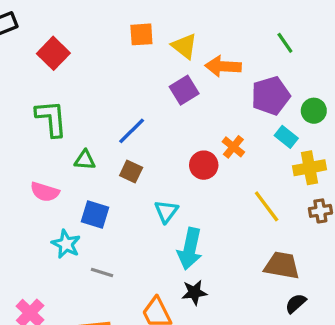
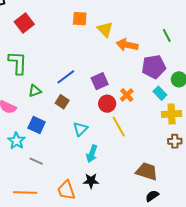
purple square: (184, 90) -> (100, 81), moved
green triangle: (85, 160) -> (35, 91), turned -32
yellow line: (267, 206) -> (119, 126), moved
cyan arrow: (190, 249) -> (92, 154), size x0.7

